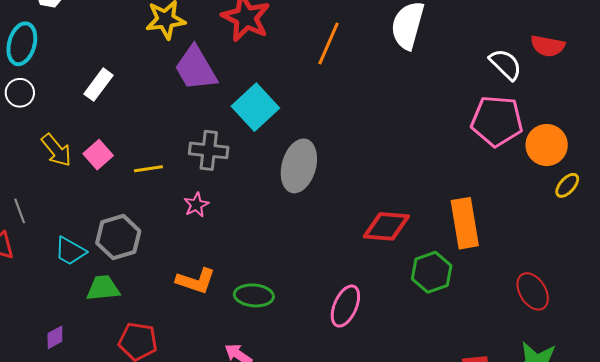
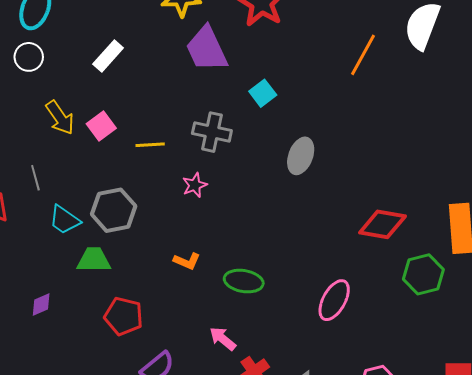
orange line: (328, 43) -> (363, 55), moved
cyan square: (255, 107) -> (263, 93), size x0.6
gray ellipse: (299, 166) -> (301, 156), size x0.7
gray line: (20, 211) -> (35, 178), moved
orange L-shape: (196, 281) -> (187, 261), size x0.7

